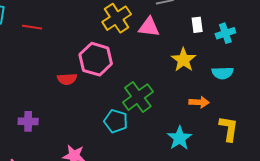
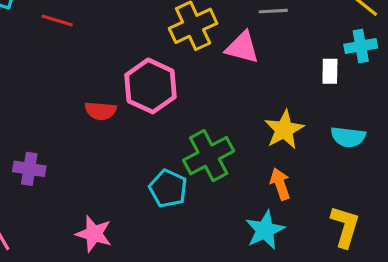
white rectangle: (197, 25) -> (330, 71), moved
cyan cross: (225, 33) -> (361, 46), moved
yellow star: (183, 60) -> (284, 130), moved
orange arrow: (199, 102) -> (280, 184), moved, turned -120

